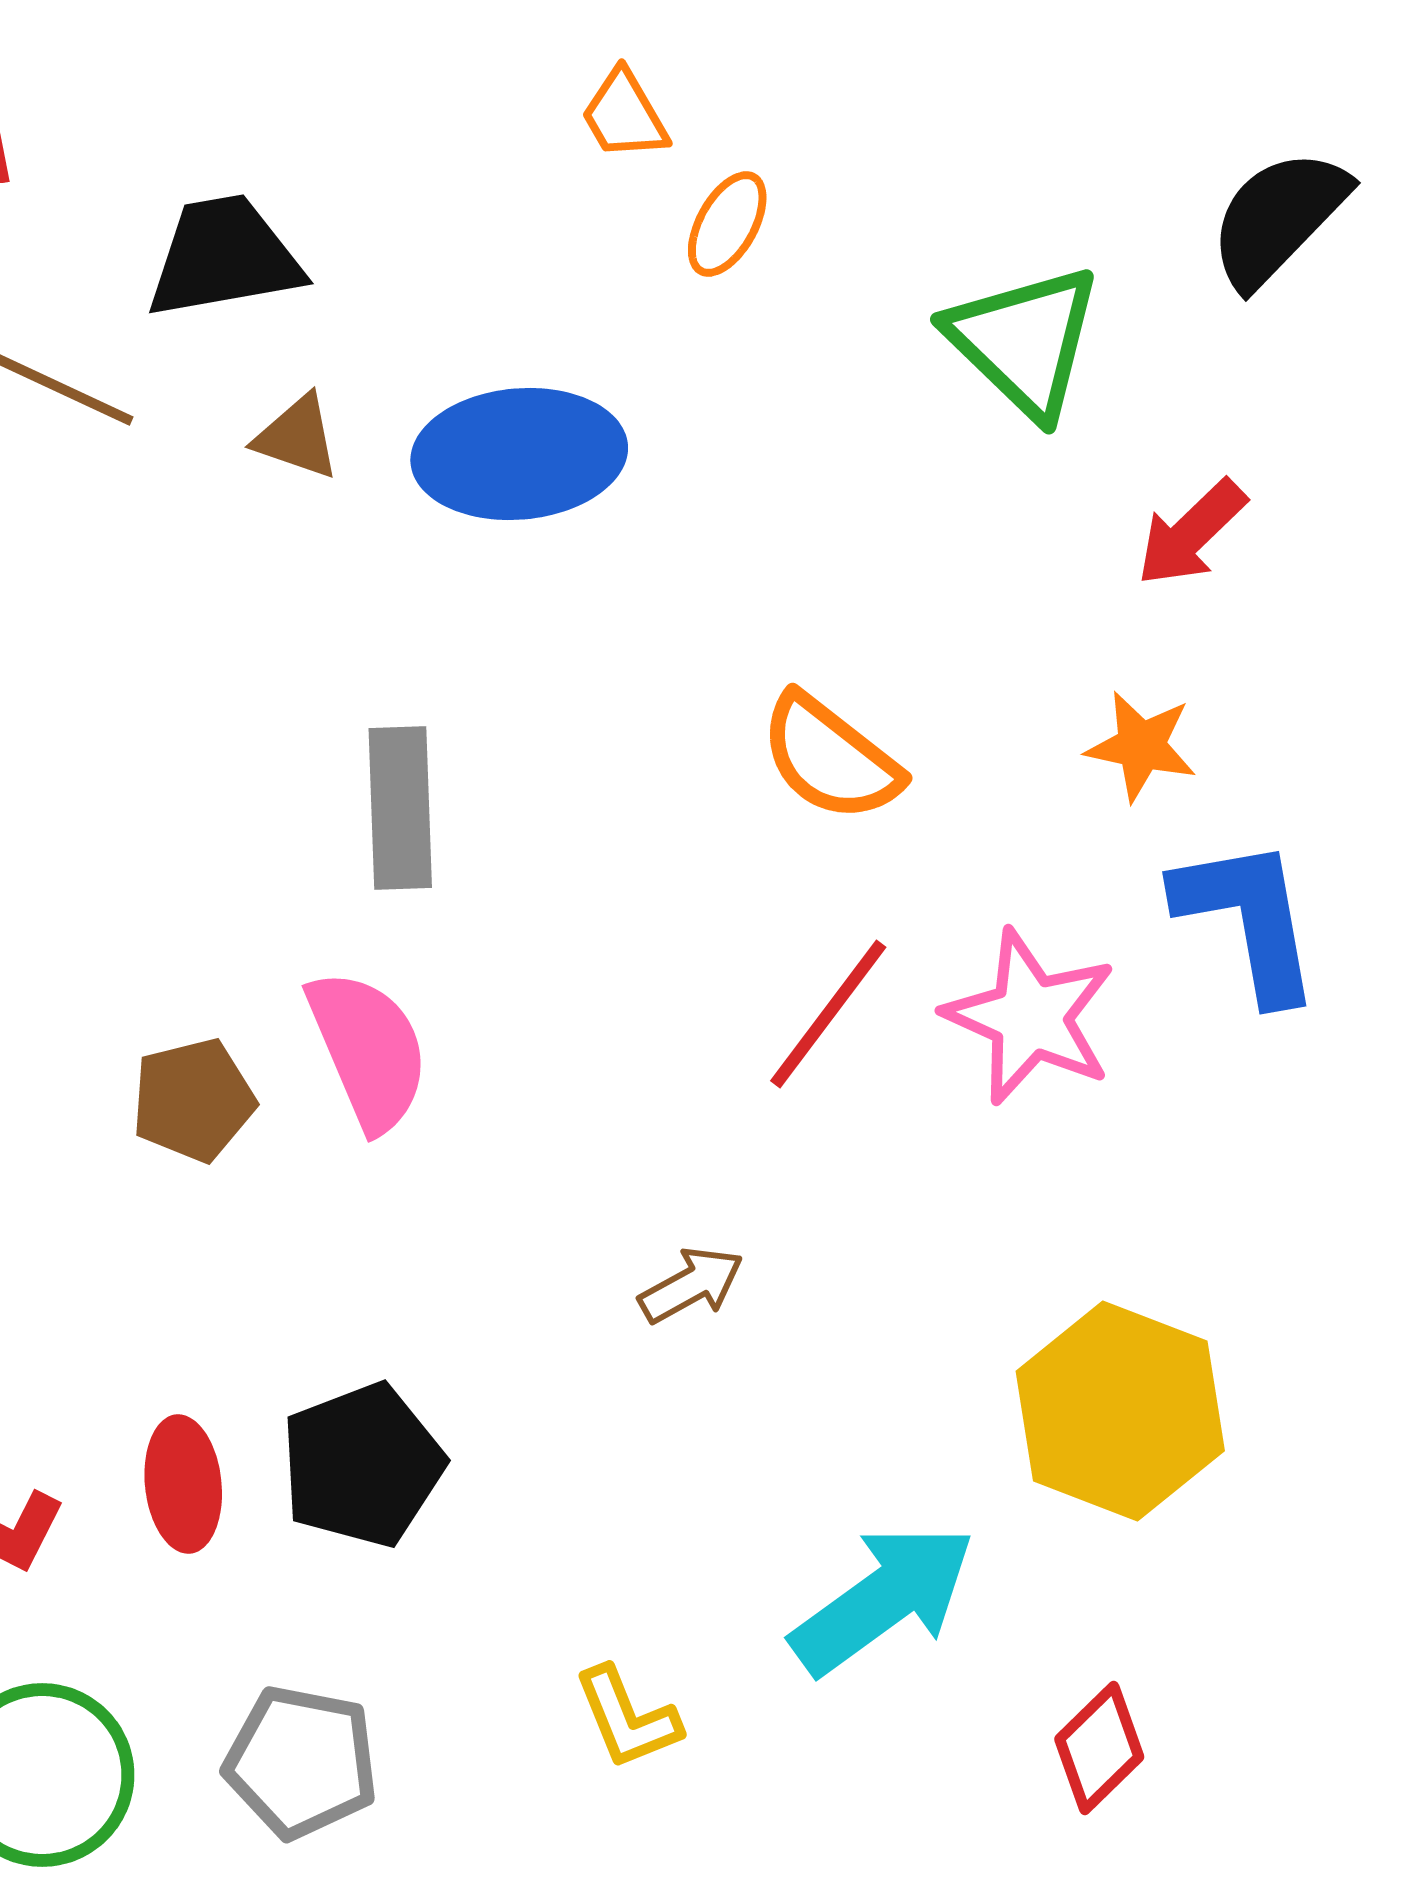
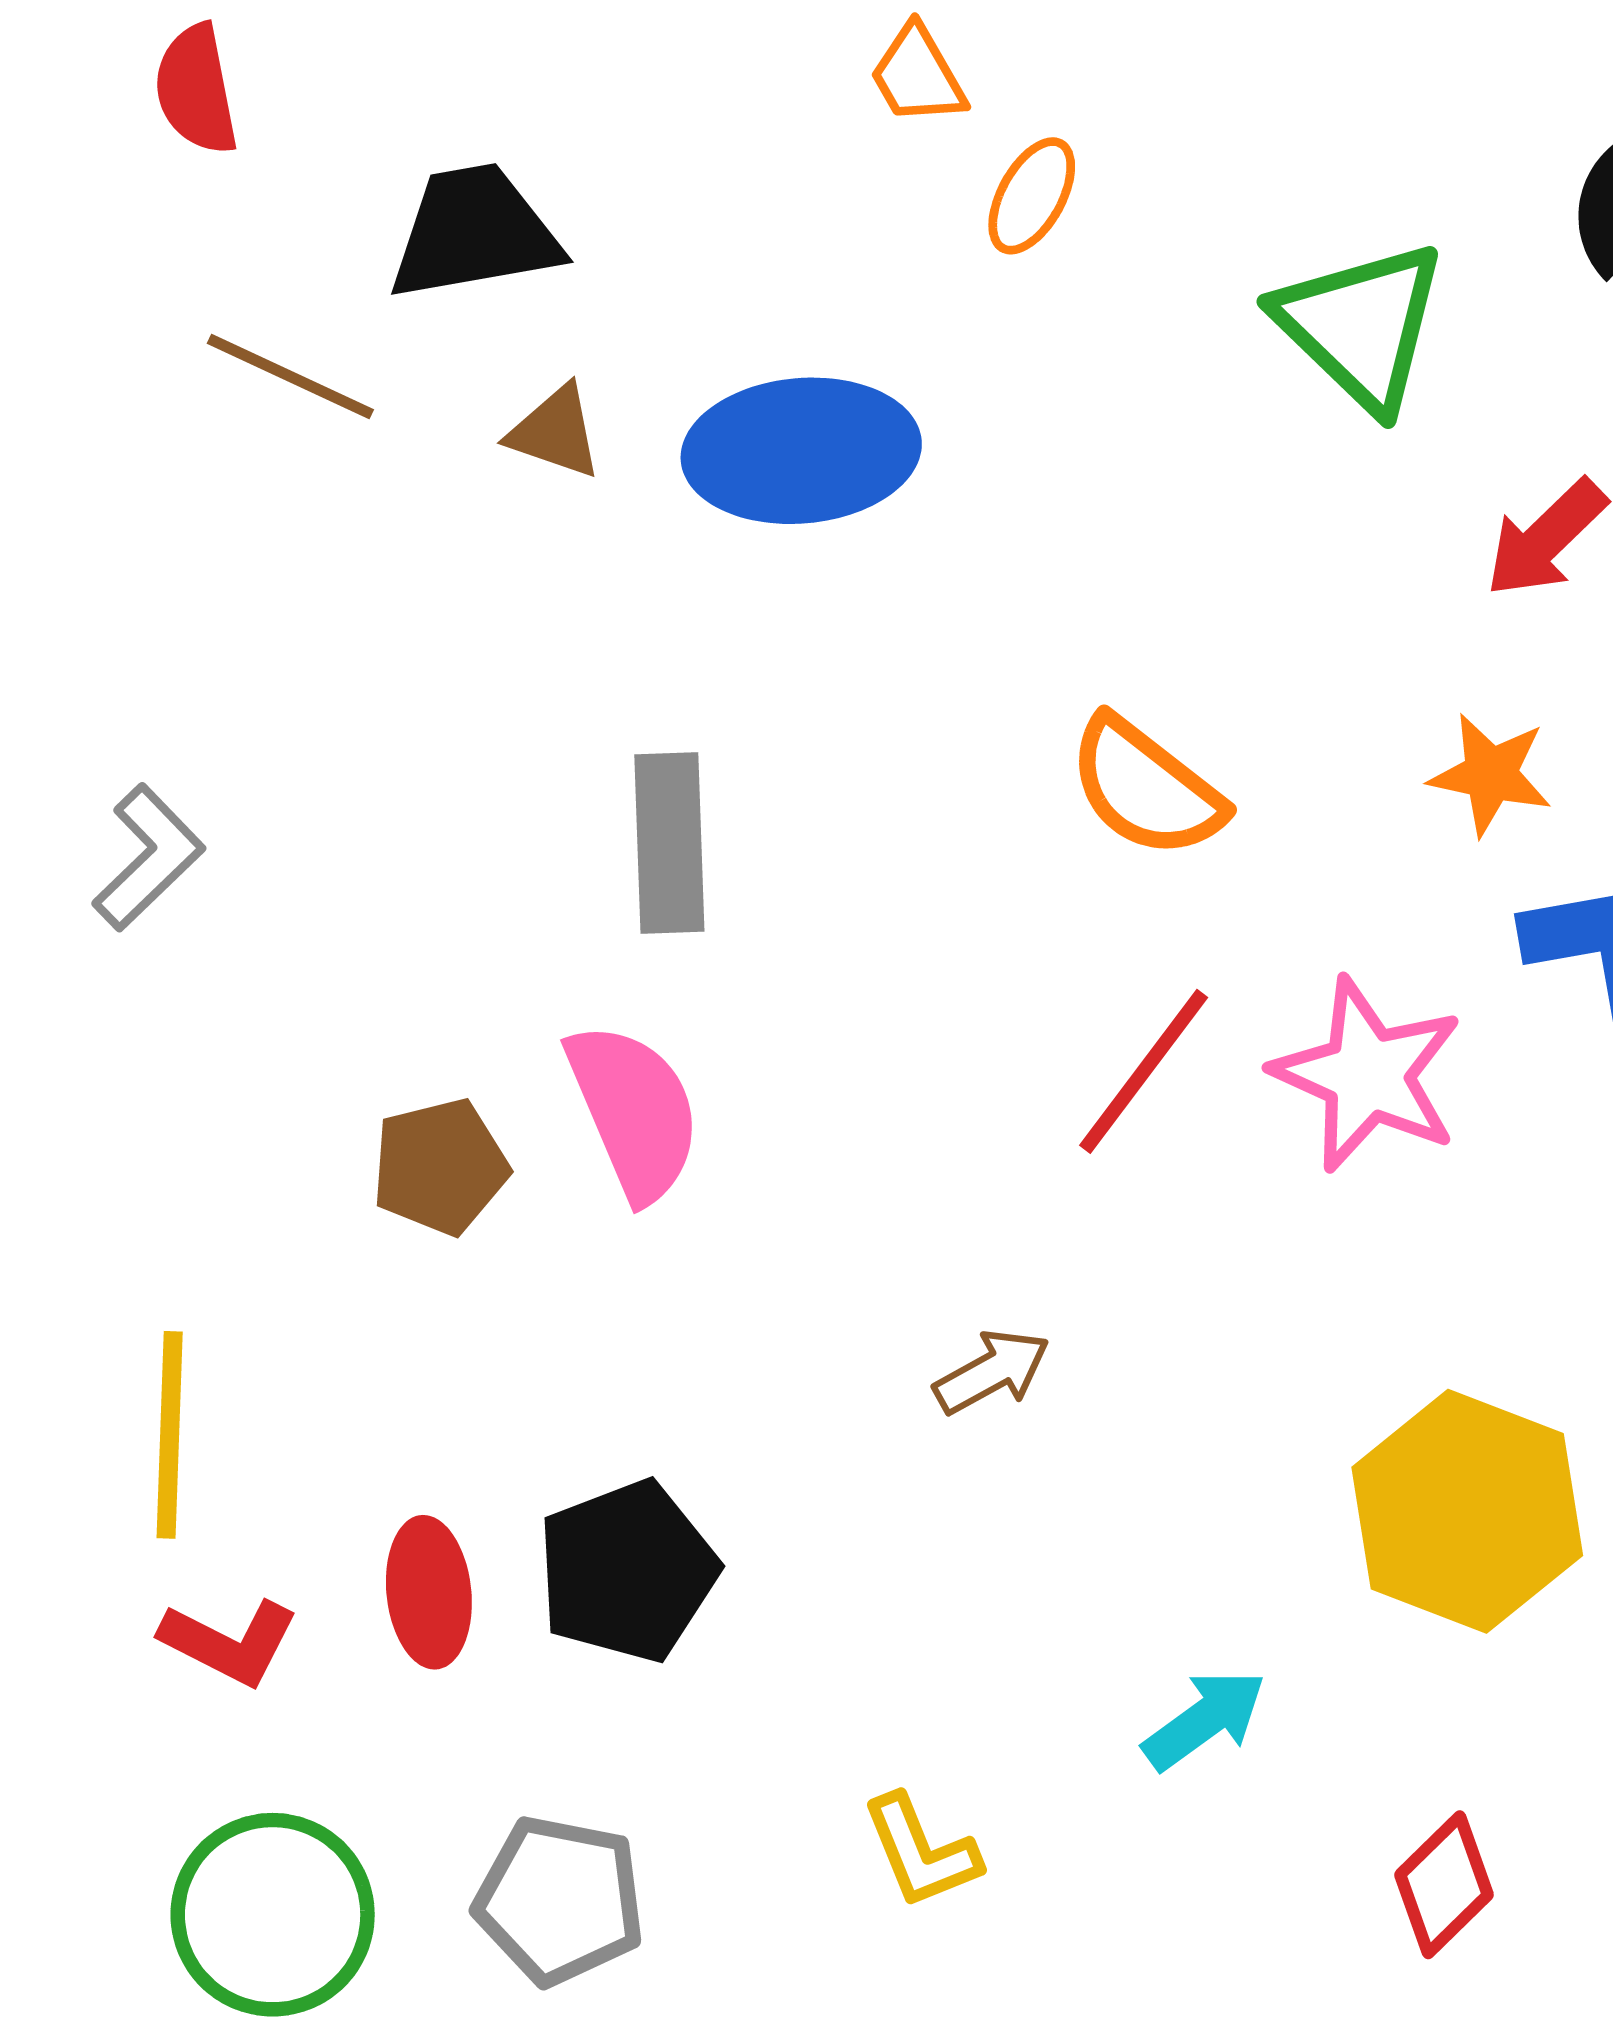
cyan arrow: (883, 1599) -> (1205, 1720), size x0.6

